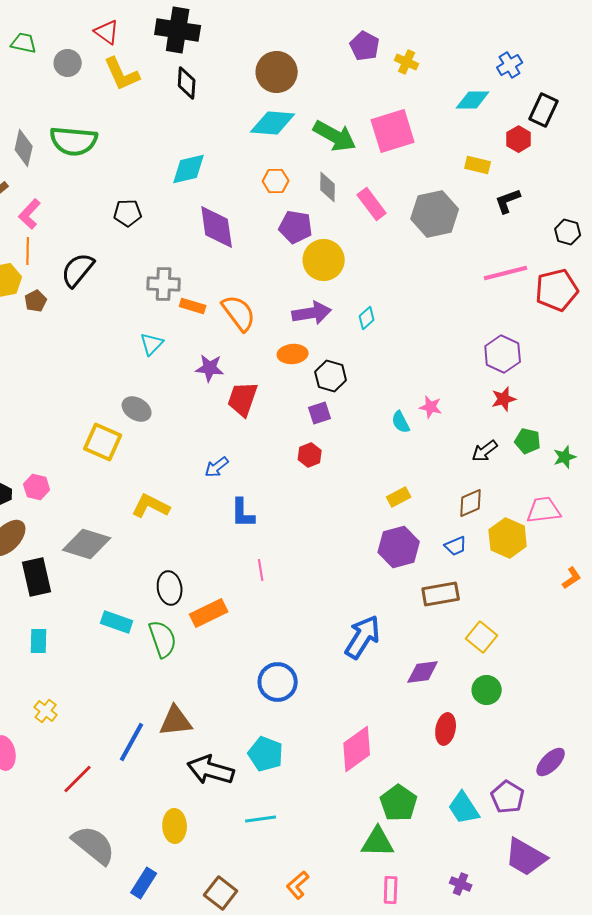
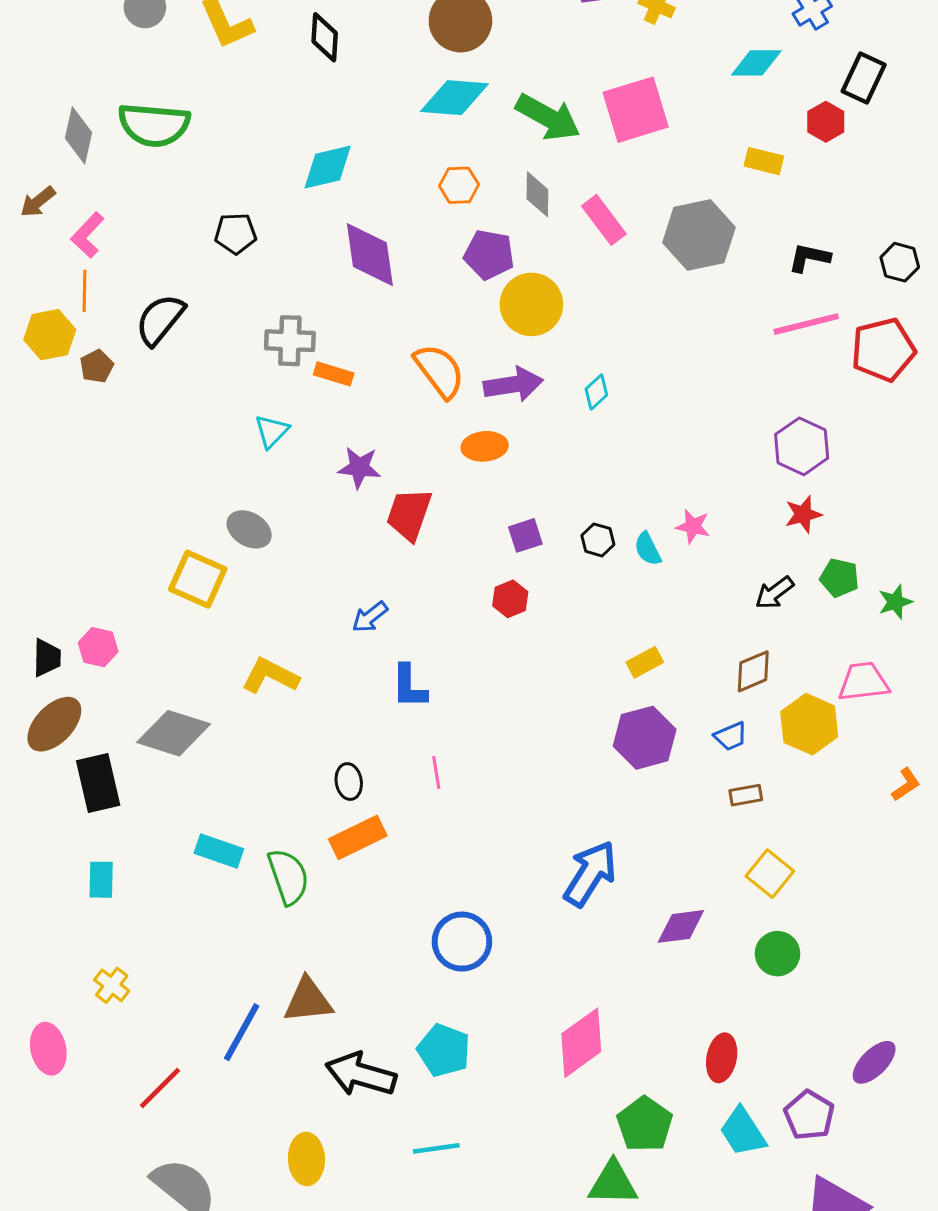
black L-shape: (508, 201) -> (809, 258), moved, turned 32
orange semicircle: (239, 313) -> (439, 371), moved
black hexagon: (331, 376) -> (598, 540), moved, size x0.7
black ellipse: (170, 588) -> (349, 782), moved, size x0.7
brown rectangle: (441, 594) -> (746, 795), moved, size x0.6
red ellipse: (446, 729) -> (722, 1058), moved

